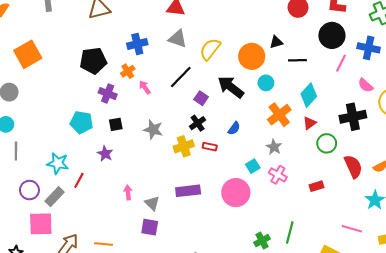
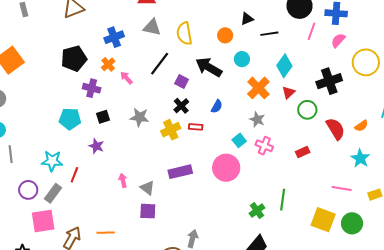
yellow semicircle: (210, 49) -> (184, 34), turned -40
orange circle: (252, 56) -> (225, 35), size x0.6
pink semicircle: (365, 85) -> (338, 40), moved, turned 98

